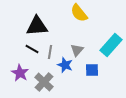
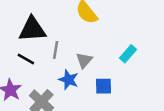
cyan rectangle: (111, 45) -> (128, 54), size x0.6
gray line: (50, 52) -> (56, 50), moved

